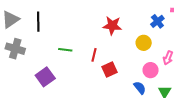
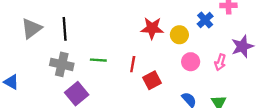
yellow circle: (144, 43) -> (179, 35), moved
gray cross: (15, 49) -> (62, 64), moved
pink circle: (151, 70) -> (191, 62), moved

